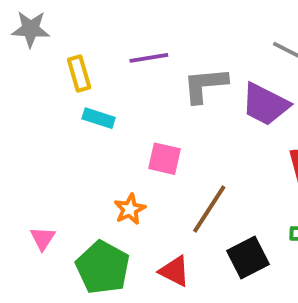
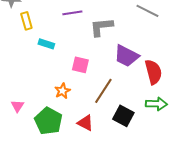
yellow rectangle: (79, 74) -> (26, 21), moved
purple trapezoid: (265, 104) -> (126, 56), moved
black square: (248, 257) -> (123, 116), turned -35

